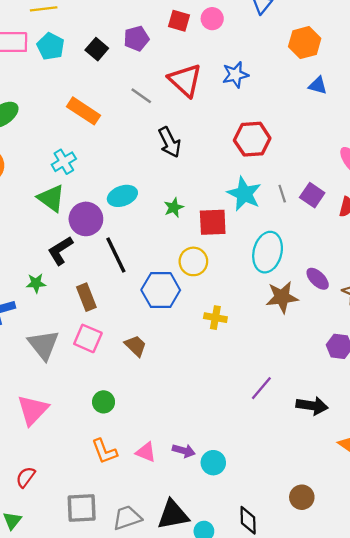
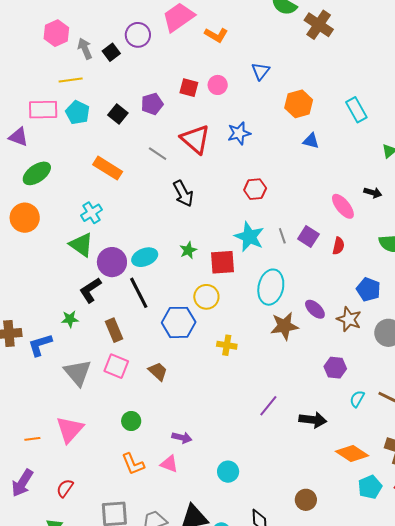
red hexagon: (252, 139) -> (255, 189), size x0.7
cyan ellipse: (122, 196) -> (145, 257), moved
purple arrow: (184, 451) -> (182, 438), moved

